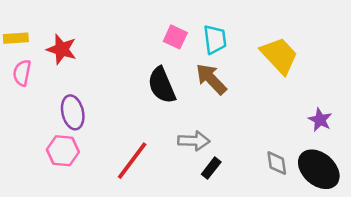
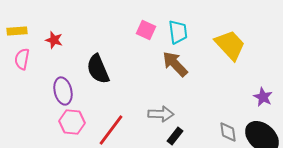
red star: (62, 49) -> (54, 40), size x0.7
black semicircle: (162, 85) -> (98, 69), moved
pink hexagon: (63, 151) -> (72, 122), moved

